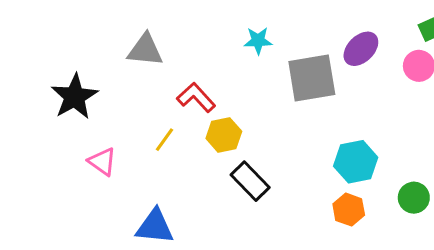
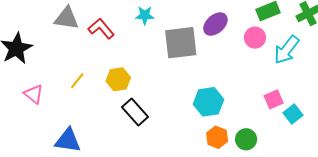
red L-shape: (196, 97) -> (101, 29), moved
green circle: (414, 198) -> (246, 139), moved
orange hexagon: (349, 210) -> (217, 137), moved

